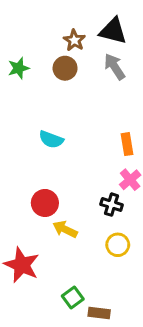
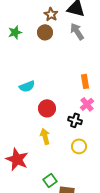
cyan semicircle: (51, 139) -> (27, 86), moved, turned -42
red circle: (45, 203) -> (47, 108), moved
yellow arrow: (65, 229) -> (45, 136), turned 49

